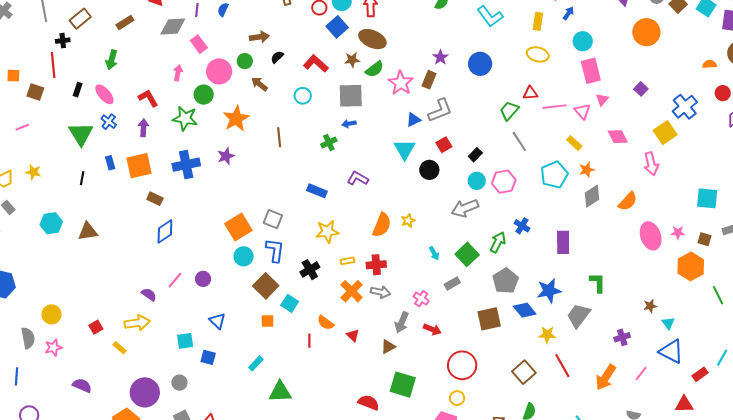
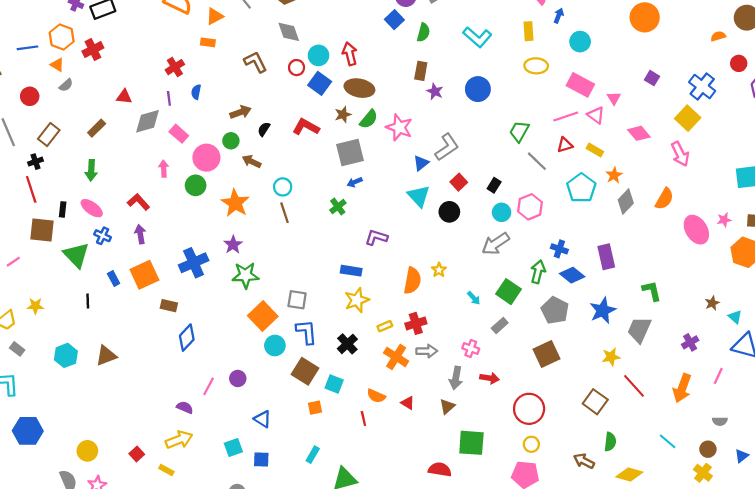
pink rectangle: (591, 71) -> (580, 85), moved, turned -35
brown rectangle: (429, 80) -> (421, 71), moved
brown square: (35, 92) -> (42, 230), moved, size x1.4
red triangle: (530, 93) -> (565, 145), moved
cyan circle: (303, 96) -> (283, 187), moved
green star: (185, 118) -> (245, 275), moved
blue rectangle: (317, 191) -> (351, 271), moved
blue diamond: (525, 310) -> (572, 275), moved

